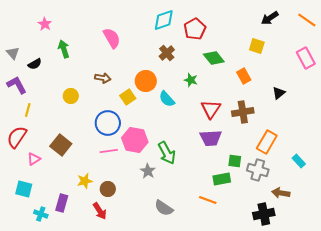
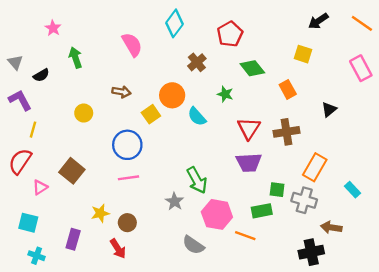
cyan diamond: (164, 20) -> (174, 23), moved, turned -35
pink hexagon: (135, 140) -> (217, 214), moved
cyan cross: (41, 214) -> (37, 256), moved

